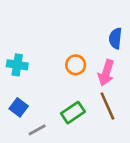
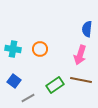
orange circle: (76, 65) -> (40, 49), moved
brown line: (107, 106) -> (81, 80), turned -55

